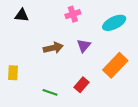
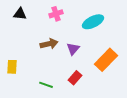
pink cross: (73, 14) -> (56, 14), moved
cyan ellipse: (114, 23) -> (93, 22), moved
purple triangle: (84, 46) -> (73, 49), moved

